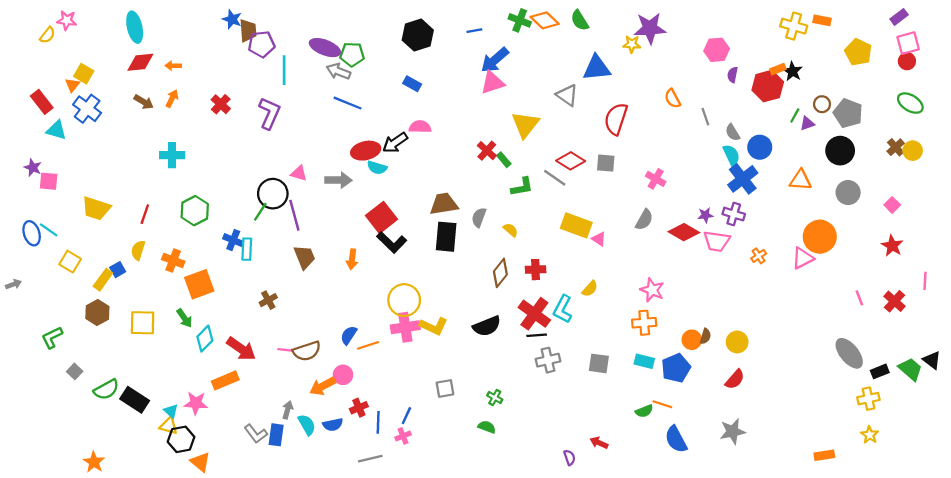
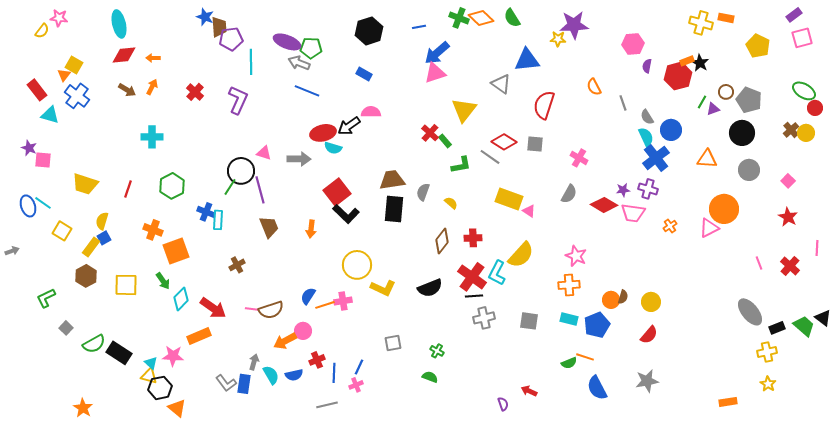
red circle: (907, 61) -> (815, 108), moved
yellow semicircle: (138, 250) -> (102, 221), moved
yellow semicircle: (590, 289) -> (521, 255), size x1.8
pink cross: (405, 327) -> (343, 301), moved, size x0.7

